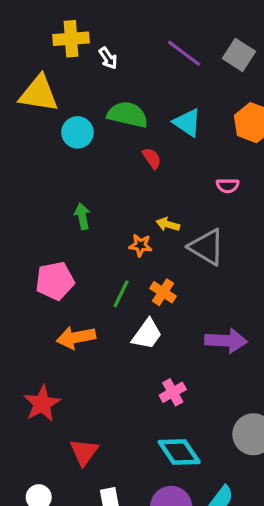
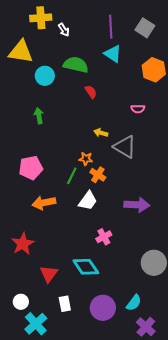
purple line: (184, 53) -> (111, 27), turned 50
cyan triangle: (187, 123) -> (113, 54), moved
green arrow: (82, 216) -> (39, 116), moved
orange star: (140, 245) -> (86, 159), moved
cyan diamond: (179, 452) -> (86, 267), moved

